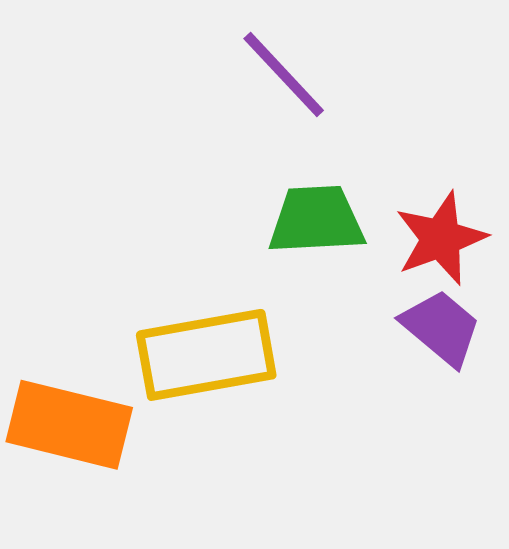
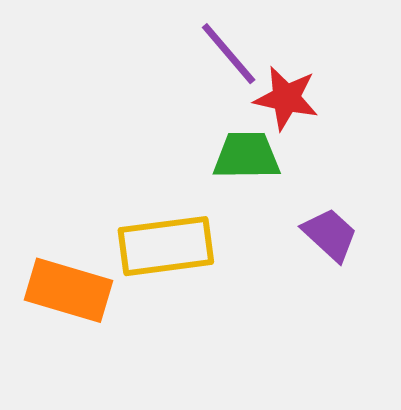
red star: (441, 238) -> (286, 98), moved, turned 30

